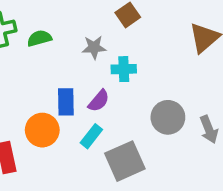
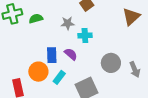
purple semicircle: (99, 101) -> (71, 54), turned -88
cyan rectangle: (91, 136) -> (59, 77), moved

